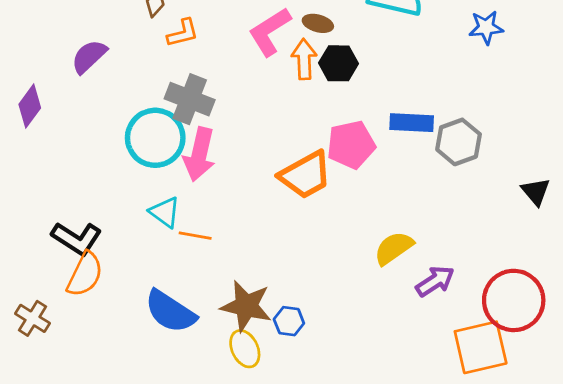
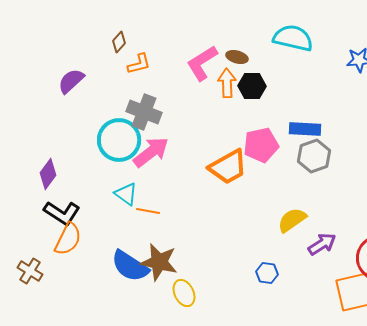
purple diamond: (30, 106) -> (48, 174), moved
gray hexagon: (459, 142) -> (314, 156), moved
pink arrow: (199, 154) -> (151, 152), turned -141
brown star: (246, 306) -> (159, 262), moved
blue hexagon: (289, 321) -> (267, 273), moved

